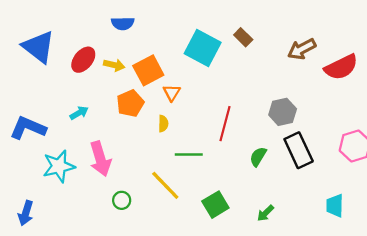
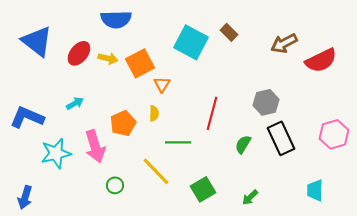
blue semicircle: (123, 23) -> (116, 19), size x1.4
orange pentagon: (130, 103) -> (123, 123), moved

